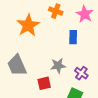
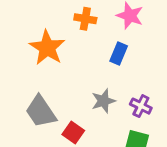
blue rectangle: (73, 37) -> (119, 54), turned 32
red square: (44, 83) -> (73, 132), moved, turned -32

